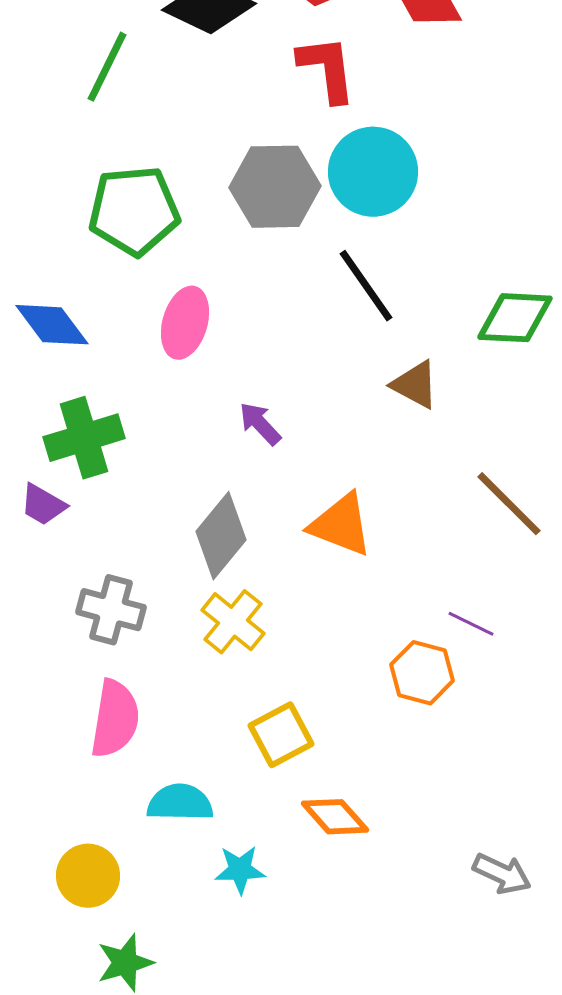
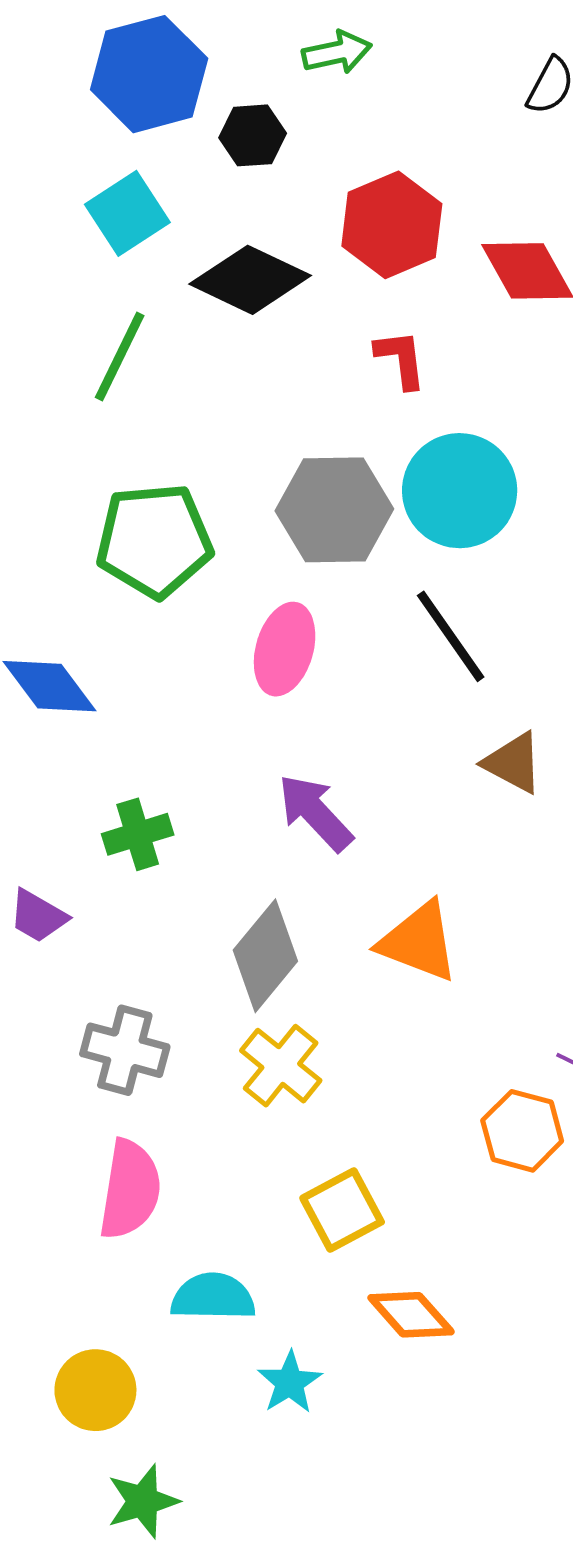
red L-shape: (327, 69) -> (401, 359), size x0.7
pink ellipse: (185, 323) -> (285, 649), moved
purple arrow: (260, 424) -> (315, 813), size x1.4
green cross: (84, 438) -> (138, 834), moved, size x0.7
cyan star: (240, 870) -> (290, 1382), turned -30

